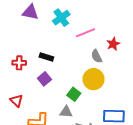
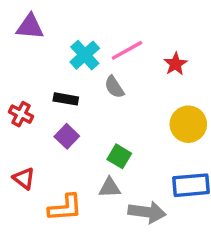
cyan cross: (61, 18) -> (85, 55), moved
gray semicircle: (97, 56) -> (114, 87), moved
red cross: (19, 63) -> (21, 114), turned 32
yellow circle: (94, 79) -> (188, 124), moved

